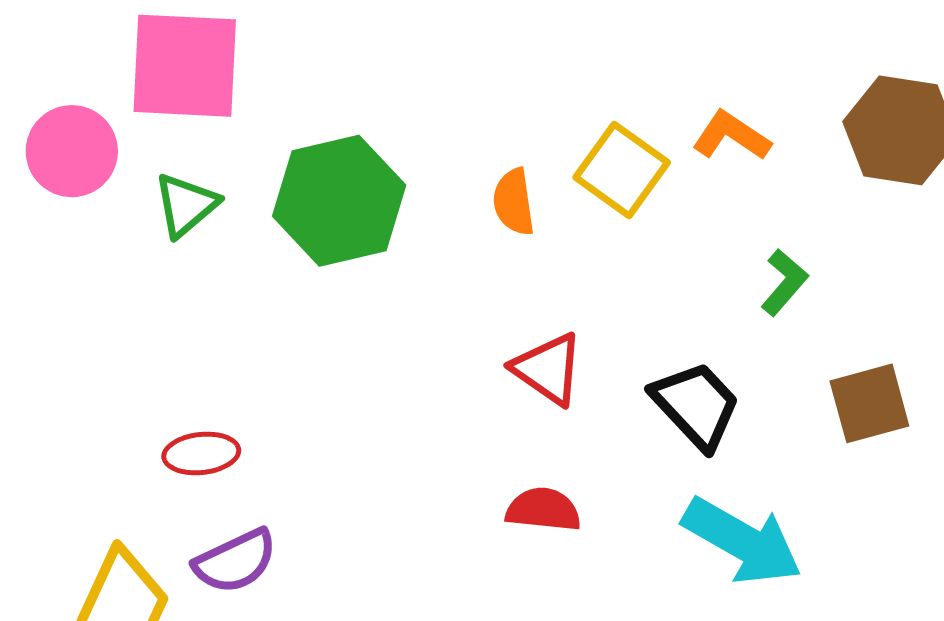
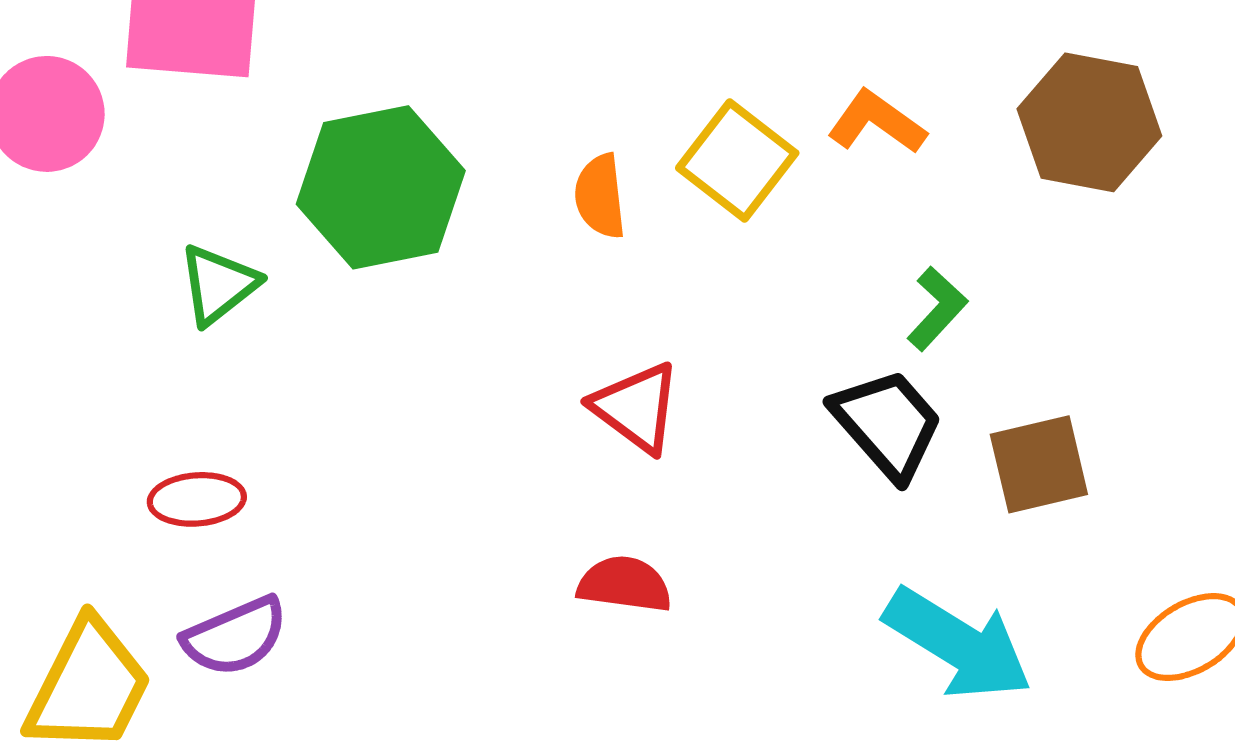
green triangle: (186, 205) -> (218, 285), moved
black trapezoid: (696, 405) -> (887, 424), moved
cyan arrow: (742, 541) -> (958, 644), moved

